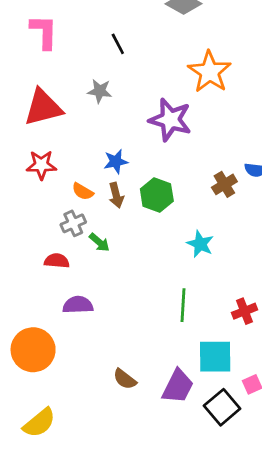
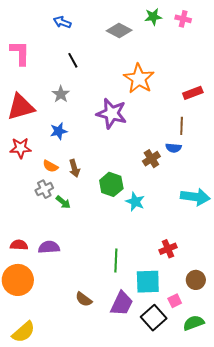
gray star: (100, 91) -> (61, 94), turned 30
blue star: (116, 162) -> (59, 131), moved
green hexagon: (157, 195) -> (111, 184), moved
red semicircle: (57, 261) -> (19, 245), moved
green line: (183, 305) -> (116, 260), moved

